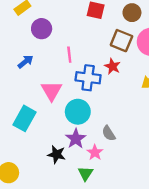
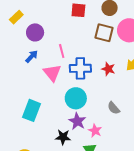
blue arrow: (25, 62) -> (32, 56), moved
red star: (112, 66) -> (108, 69), moved
pink triangle: (52, 91) -> (52, 73), moved
gray semicircle: (109, 133) -> (114, 108), moved

